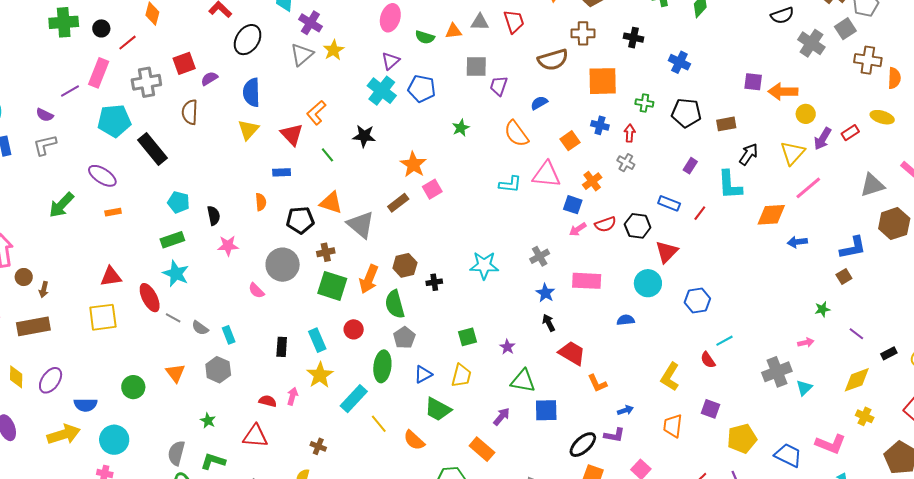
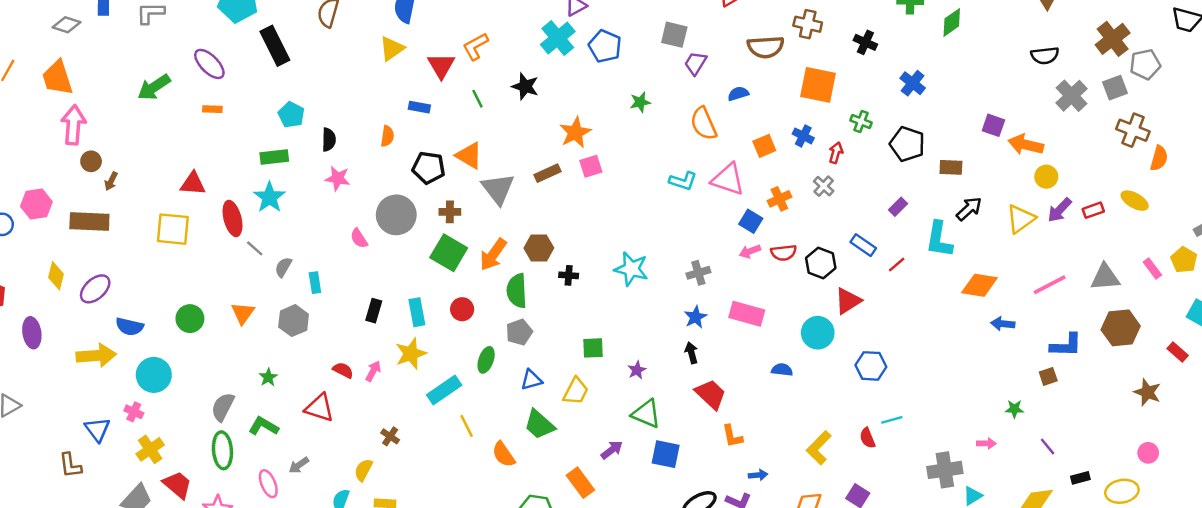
pink line: (808, 188) -> (1050, 285), moved
gray semicircle: (200, 328) -> (283, 267), turned 72
green ellipse: (382, 366) -> (486, 360), size x0.7

